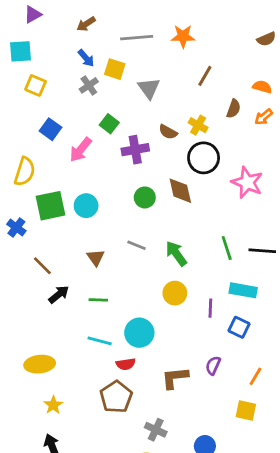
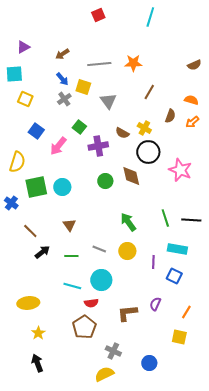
gray line: (137, 245) -> (99, 249), moved

